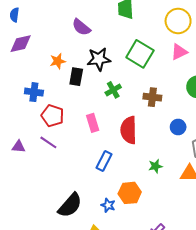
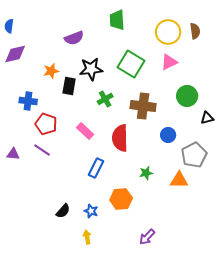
purple semicircle: (81, 27) -> (74, 38), turned -60
brown cross: (152, 97) -> (143, 106), size x1.4
pink rectangle: (93, 123) -> (85, 131), turned -30
black semicircle: (70, 205) -> (63, 211), size x0.6
blue star: (108, 205) -> (91, 211), moved

